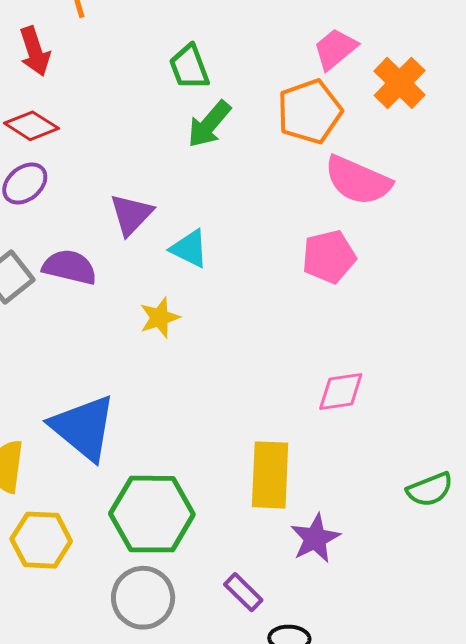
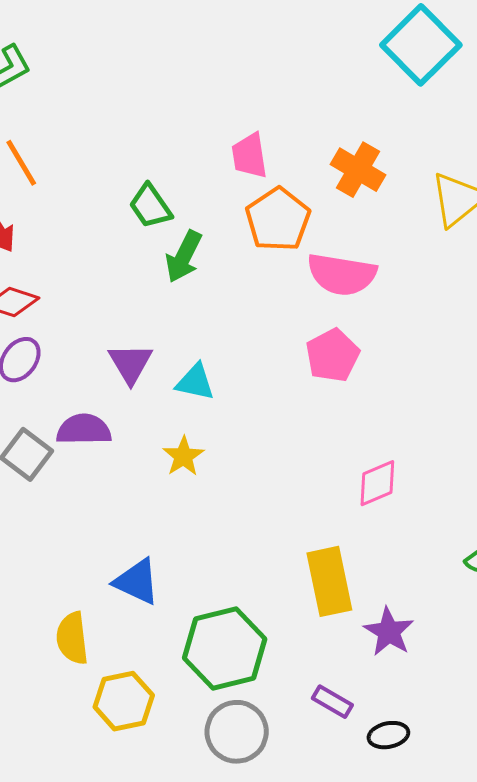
pink trapezoid: (335, 49) -> (249, 156), moved, turned -45
blue triangle: (83, 428) -> (137, 582), size x0.7

